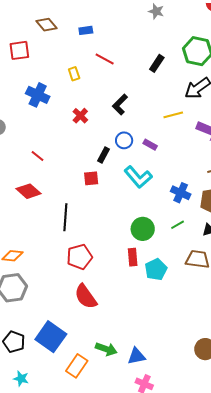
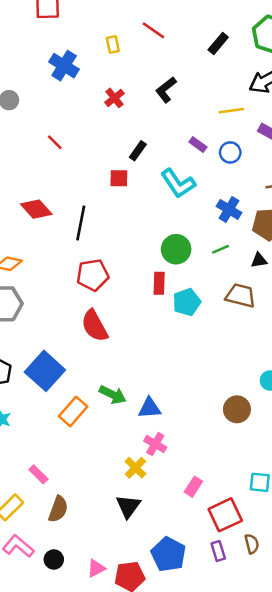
blue circle: (124, 140) -> (230, 152), moved
red diamond: (29, 191) -> (36, 209), moved

